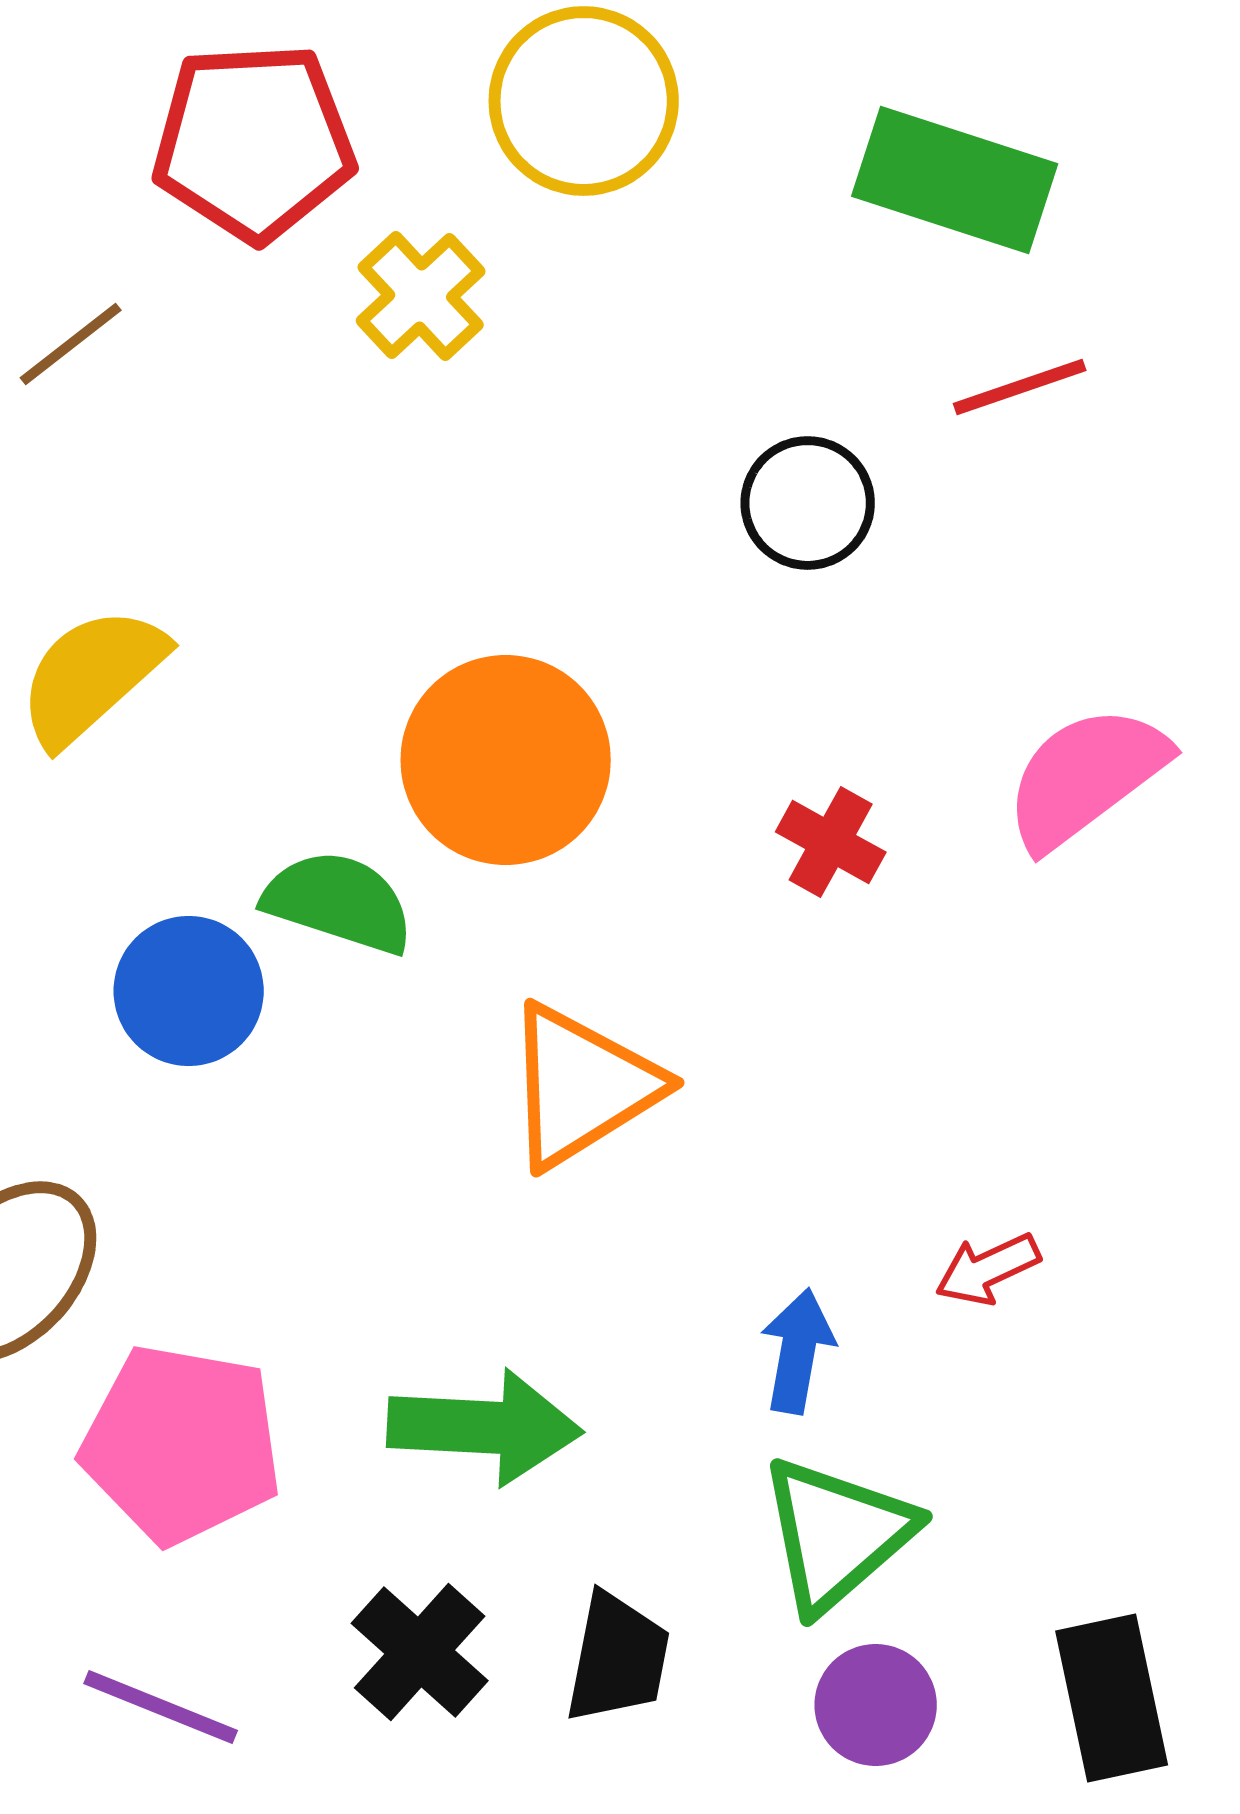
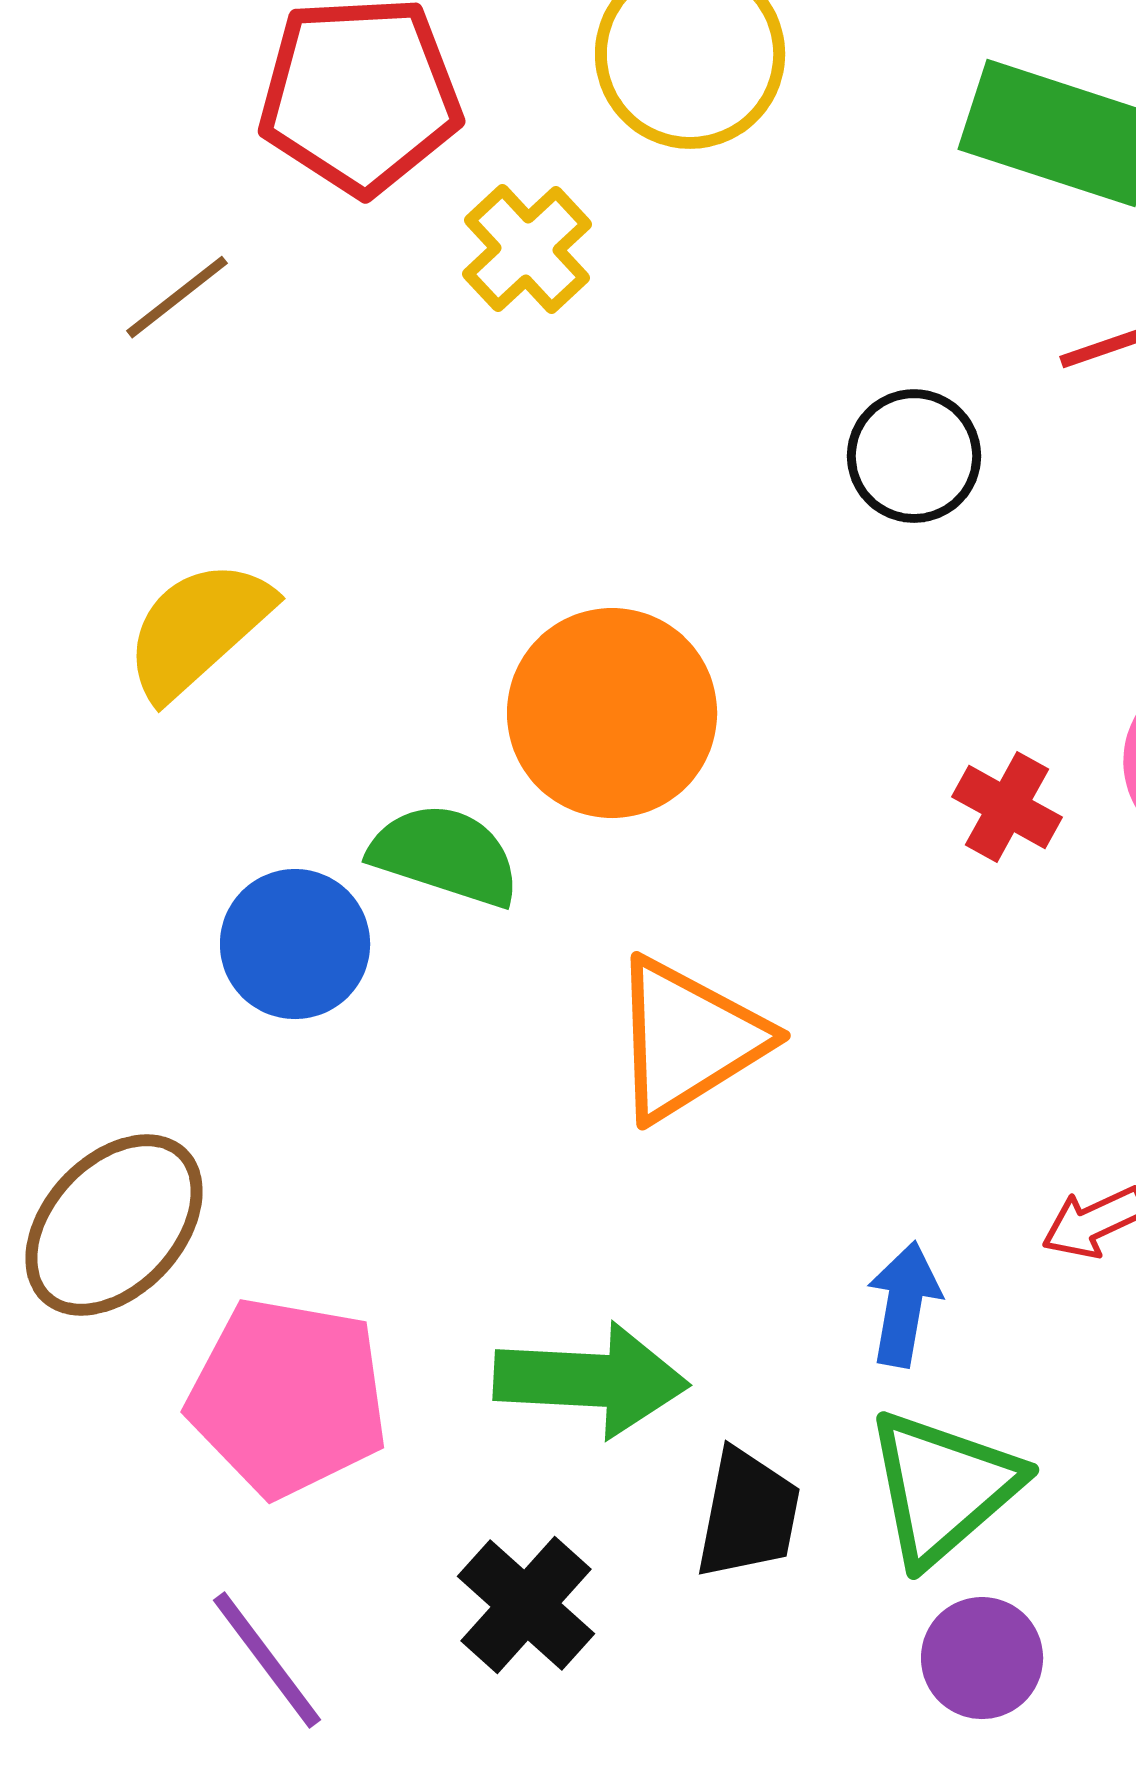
red cross: (831, 842) -> (1007, 807), moved
black trapezoid: (618, 1658) -> (748, 1514), moved
purple line: (161, 1707) -> (267, 1660), turned 31

